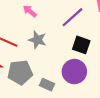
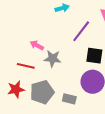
pink arrow: (30, 11) -> (37, 45), moved

